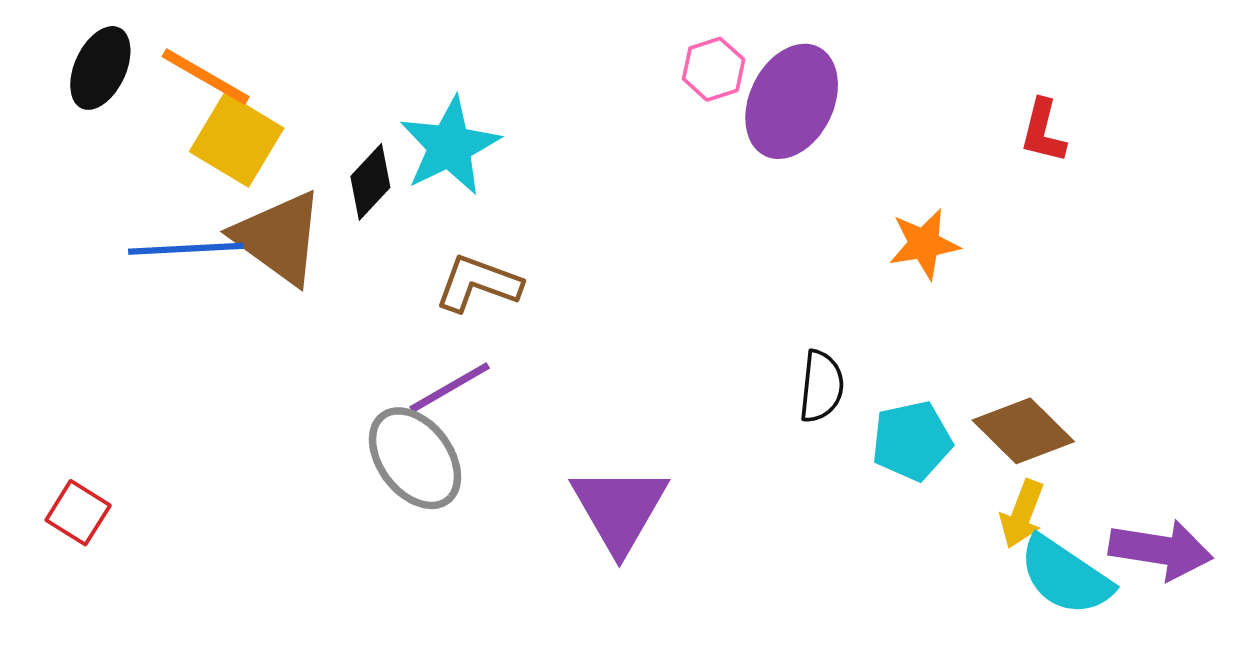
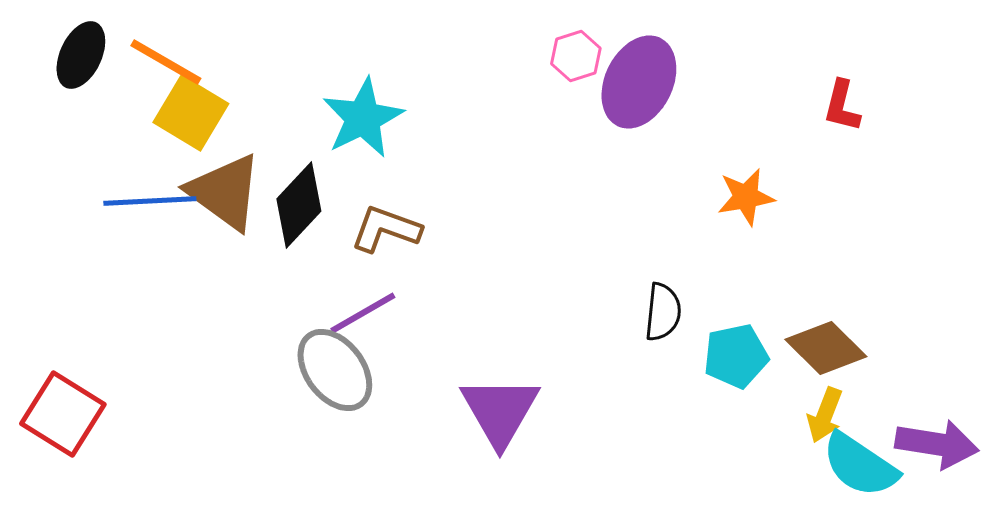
black diamond: (370, 182) -> (299, 205), moved, size x1.4
red square: (78, 513) -> (63, 414), size x1.6

